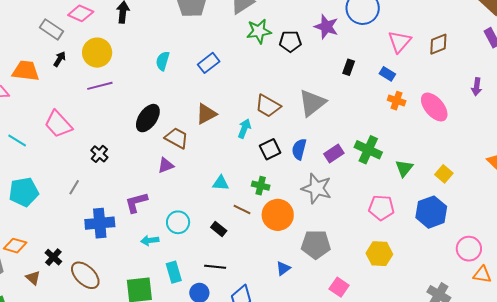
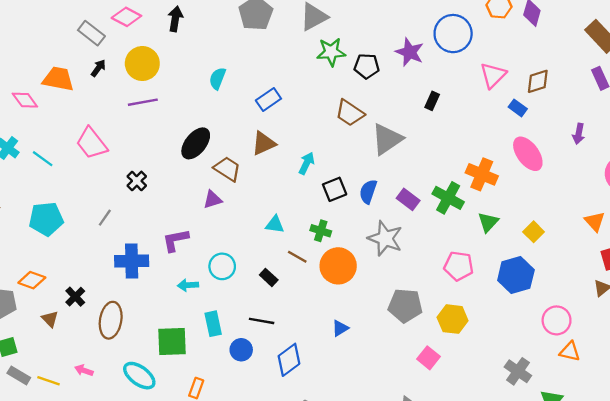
blue rectangle: (209, 63) -> (268, 100), moved
blue rectangle: (387, 74) -> (518, 108), moved
orange cross: (397, 101) -> (482, 174), moved, size x1.5
brown trapezoid: (268, 106) -> (350, 113), moved
purple rectangle: (334, 153) -> (408, 199), turned 66
gray pentagon: (316, 244) -> (405, 306), moved
brown ellipse: (85, 275) -> (111, 320), turned 52
pink square: (339, 287) -> (429, 358), moved

